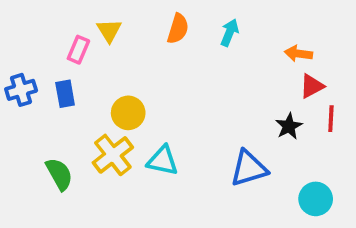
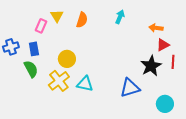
orange semicircle: (178, 29) -> (82, 20), moved
black star: (289, 126) -> (151, 66), size x1.5
green semicircle: (59, 174) -> (31, 69), moved

